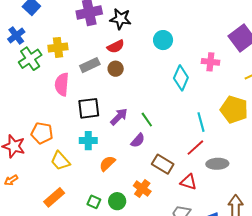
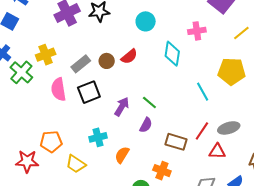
red semicircle: (116, 46) -> (129, 56), moved
black square: (89, 108) -> (89, 92), moved
red line: (195, 148) -> (202, 131), moved
red triangle: (189, 182) -> (217, 151), moved

